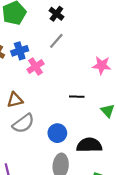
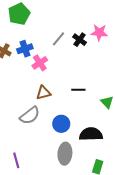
black cross: (56, 14) -> (80, 40), moved
pink star: (102, 65) -> (99, 33), moved
brown triangle: (15, 100) -> (43, 93), moved

